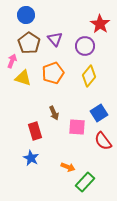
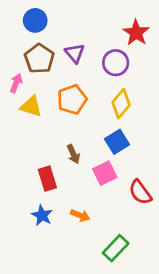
blue square: (99, 113) -> (117, 142), moved
pink square: (77, 127) -> (105, 173), turned -30
orange arrow: (68, 167) -> (80, 215), moved

